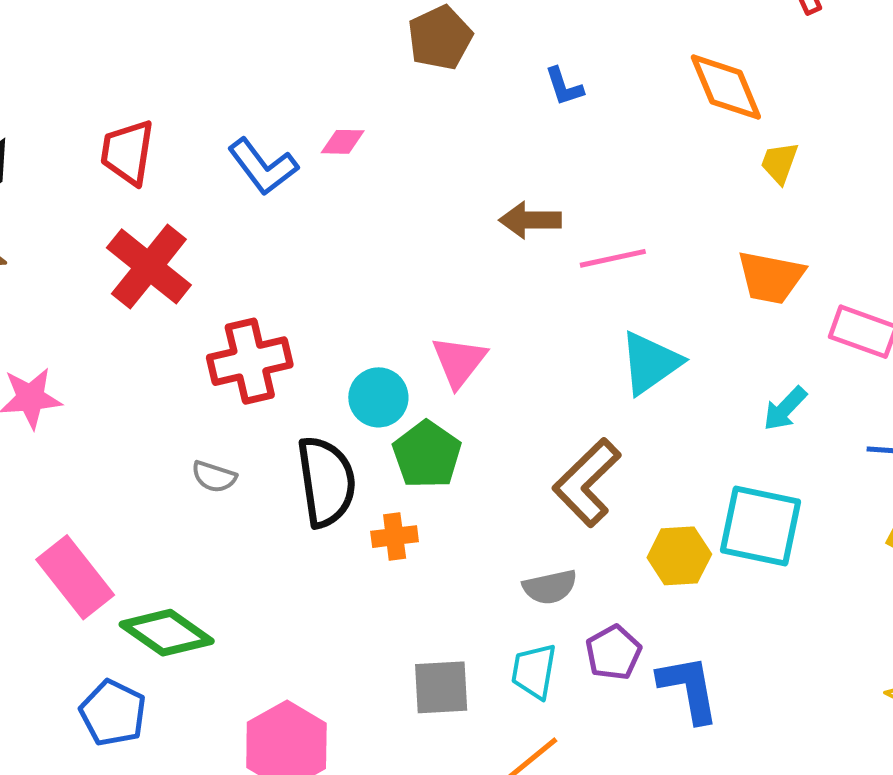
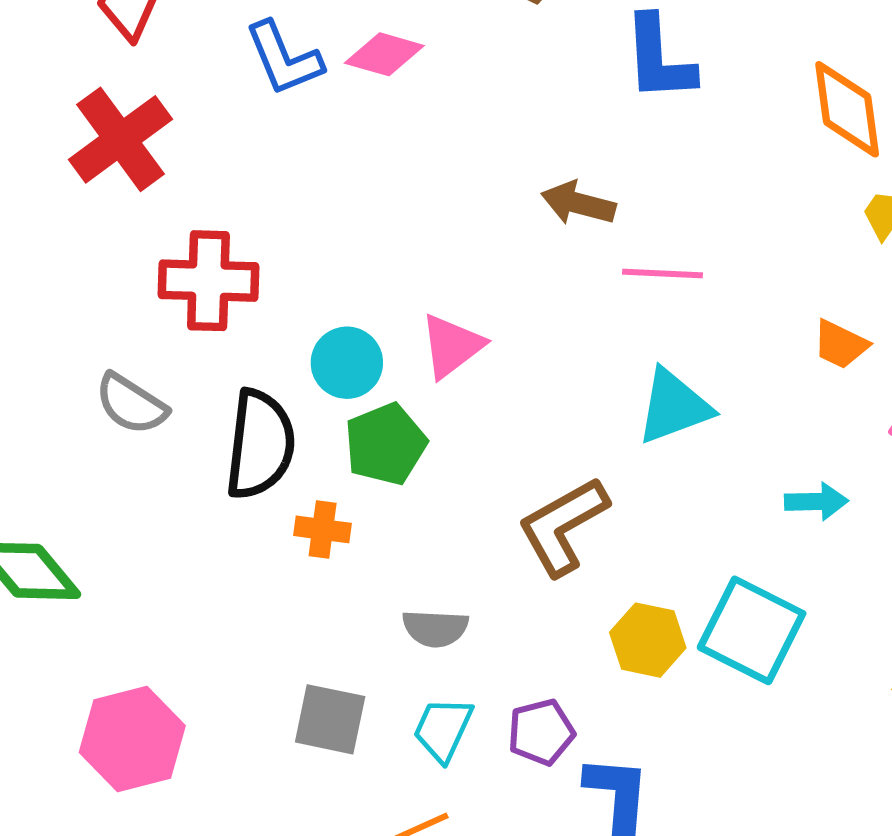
blue L-shape: (564, 87) -> (659, 59), size x1.8
pink diamond: (343, 142) -> (384, 54), size x1.4
orange trapezoid: (771, 277) -> (840, 344), size x0.7
cyan arrow: (785, 409) -> (816, 502), turned -150
gray semicircle: (214, 477) -> (131, 404), size x1.4
gray semicircle: (550, 587) -> (435, 628), moved

